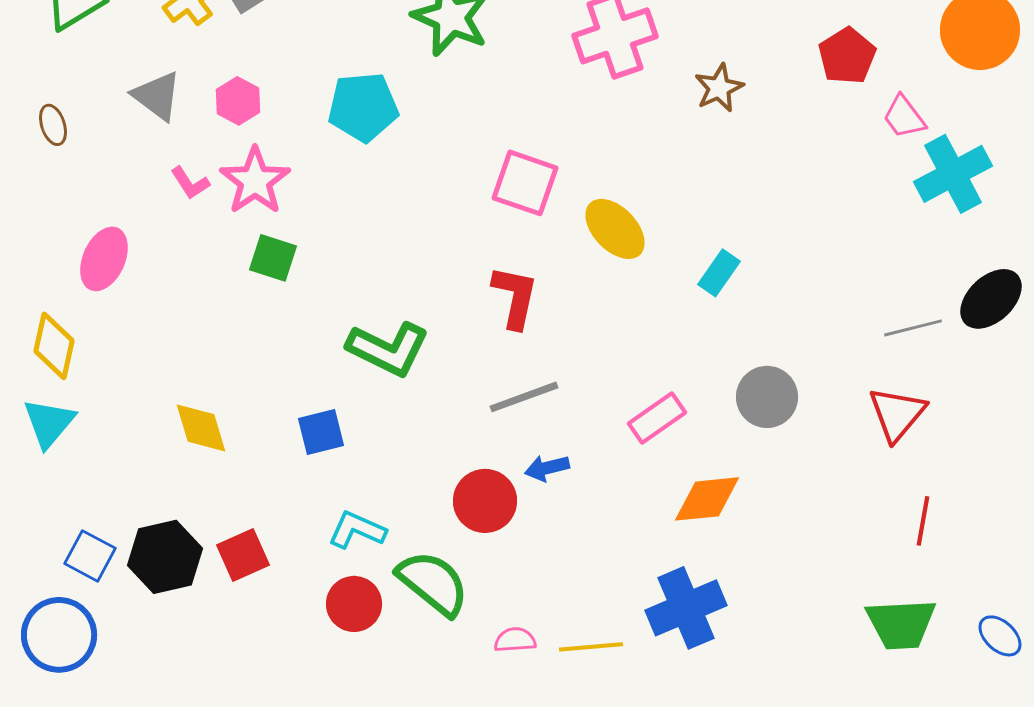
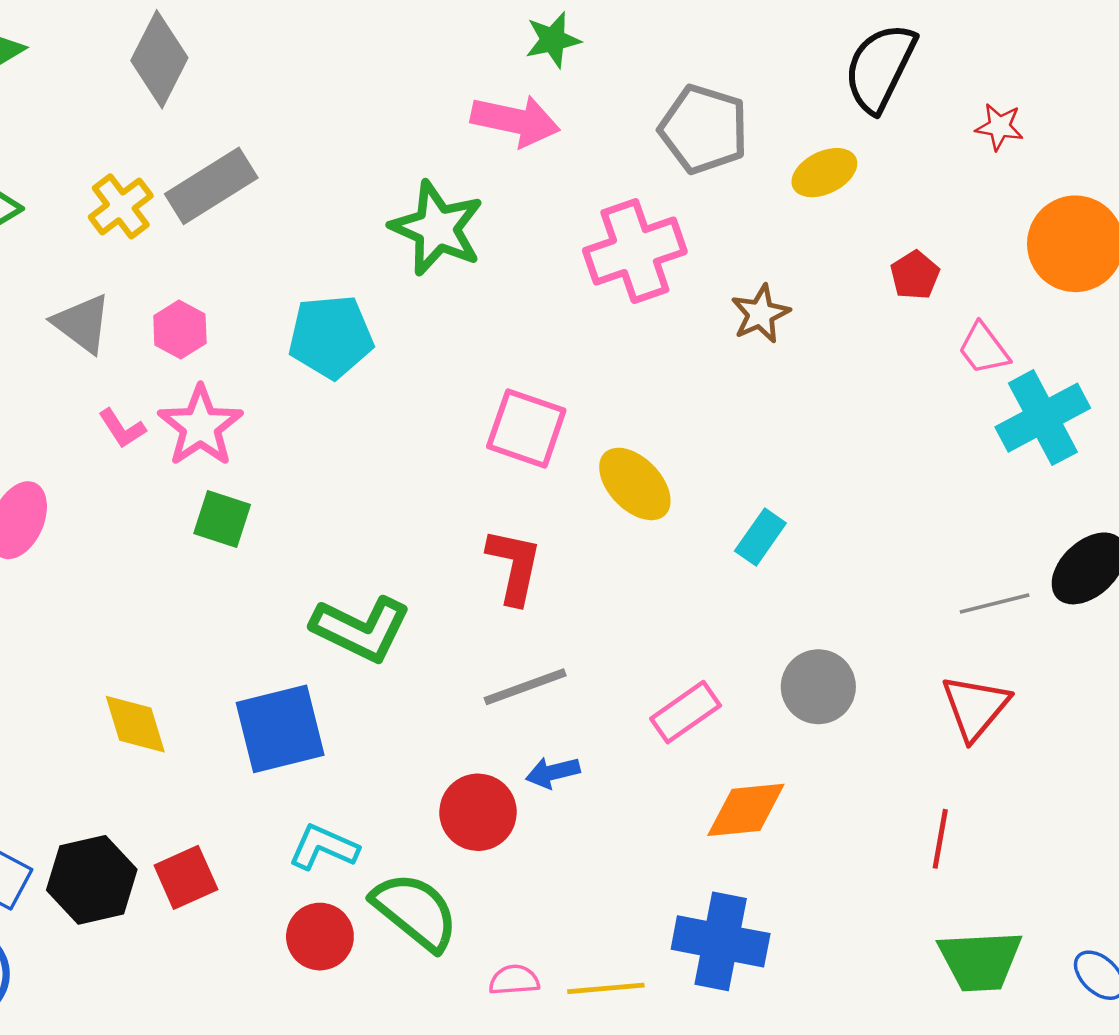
red pentagon: (847, 56) -> (915, 275), size x0.7
blue square: (321, 432) -> (280, 729), size x1.6
red line: (923, 521) -> (940, 839), moved
blue cross: (686, 608) -> (721, 941), turned 34

